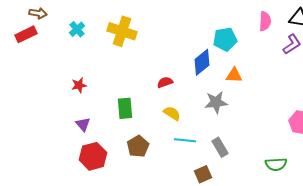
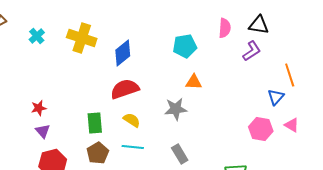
blue diamond: (202, 62) -> (123, 53), moved
red semicircle: (165, 82) -> (125, 89), size x1.8
red star: (79, 85) -> (39, 108), moved
green rectangle: (125, 108) -> (95, 123), moved
cyan line: (185, 140) -> (133, 147), moved

